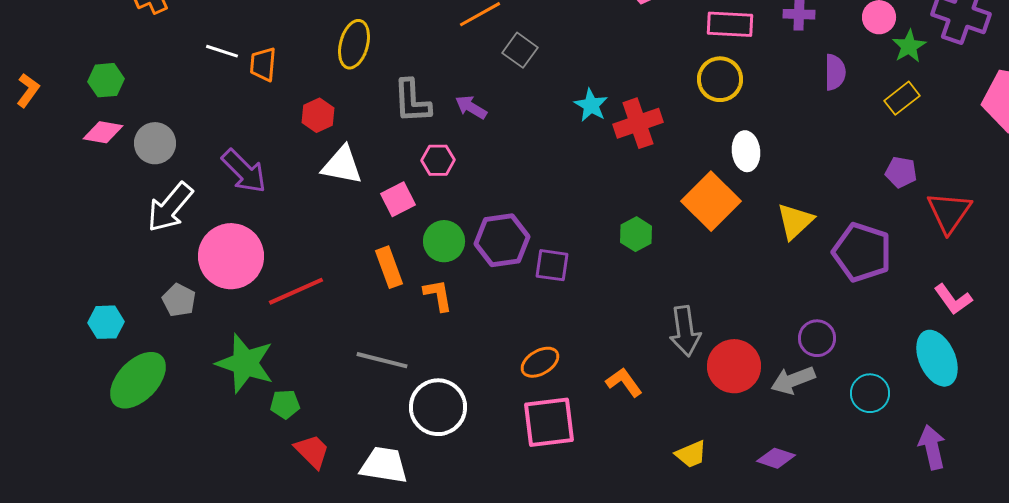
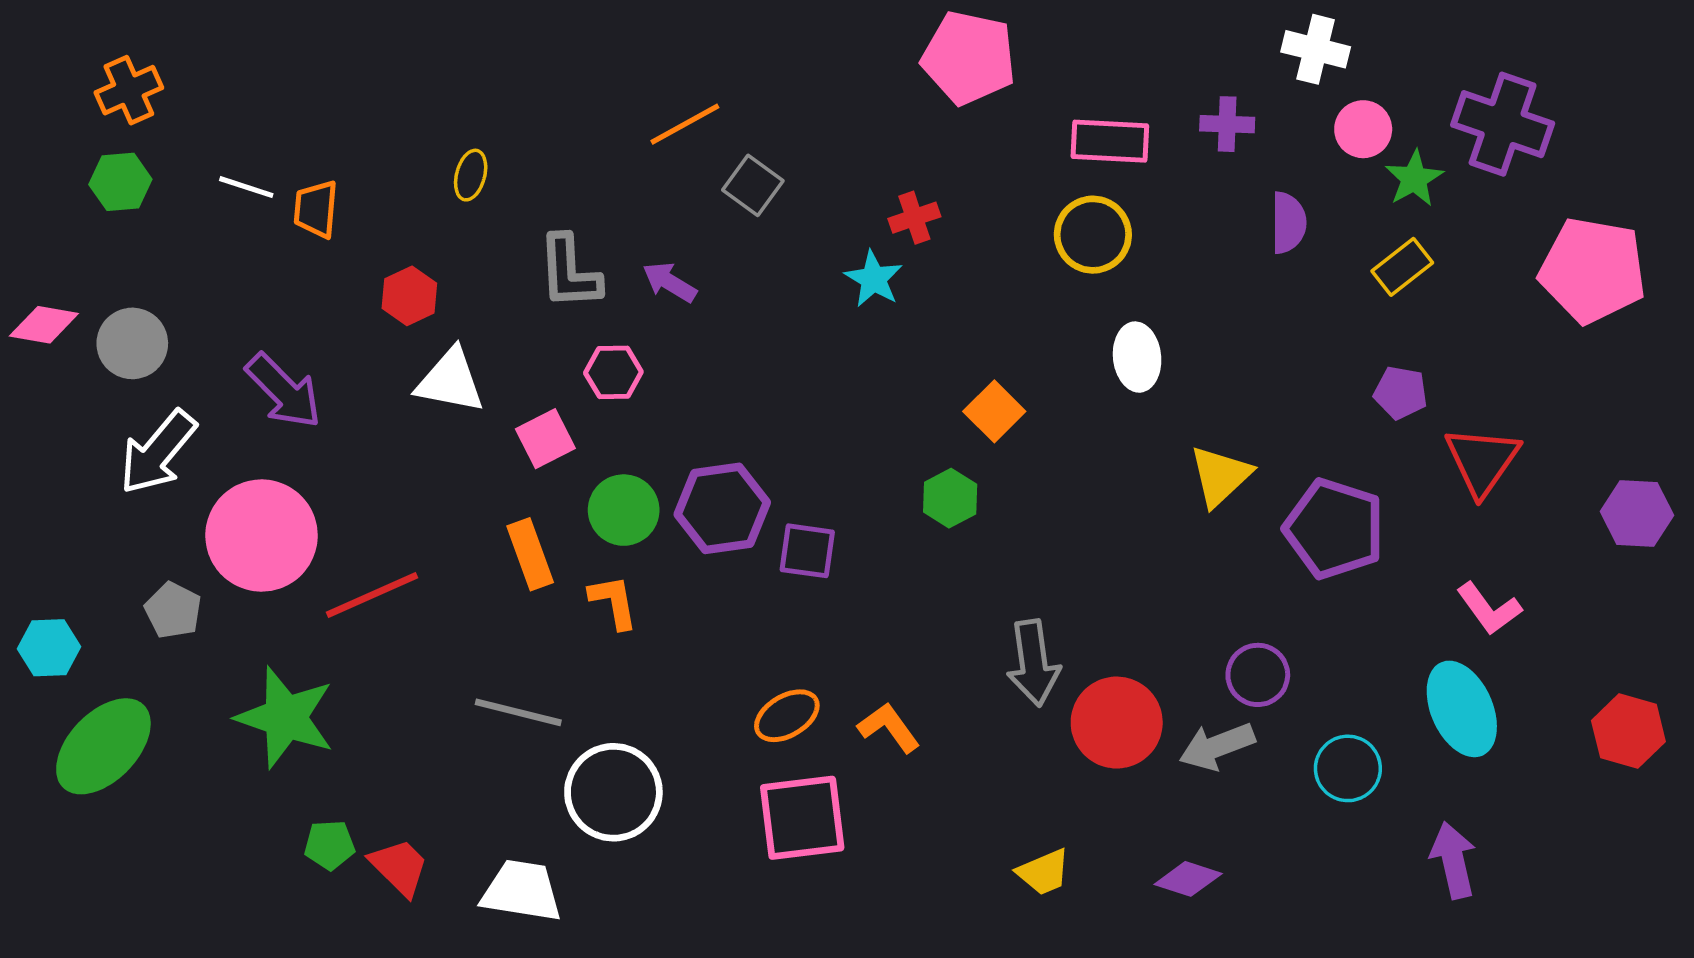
yellow ellipse: (354, 44) -> (471, 175), size x0.6
green hexagon: (106, 80) -> (120, 182), moved
red cross: (638, 123) -> (914, 218), moved, size x0.6
orange square: (711, 201) -> (994, 411), moved, size x0.6
orange L-shape: (624, 382) -> (889, 728), moved
green pentagon: (285, 404) -> (330, 845), moved

